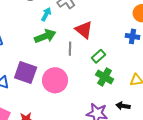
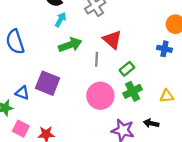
cyan arrow: (46, 14) -> (61, 20), moved
green cross: (105, 77) -> (133, 91), turned 30
pink circle: (55, 80) -> (100, 96), moved

